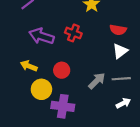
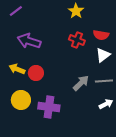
red cross: (73, 33) -> (77, 40), moved
red circle: (62, 70) -> (36, 73), moved
yellow circle: (41, 89) -> (21, 100), moved

